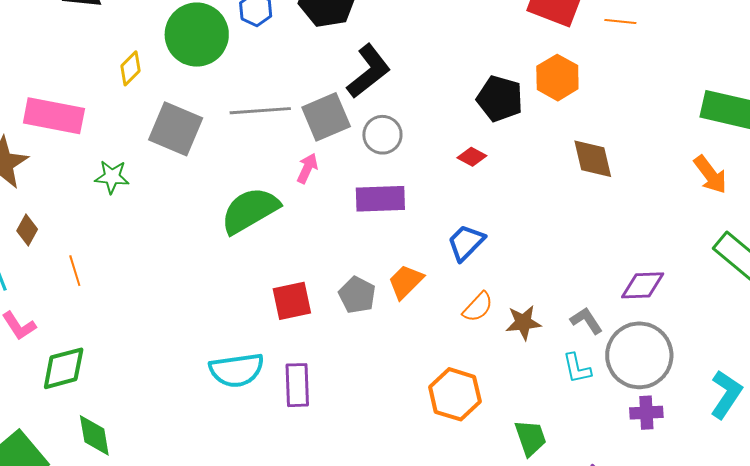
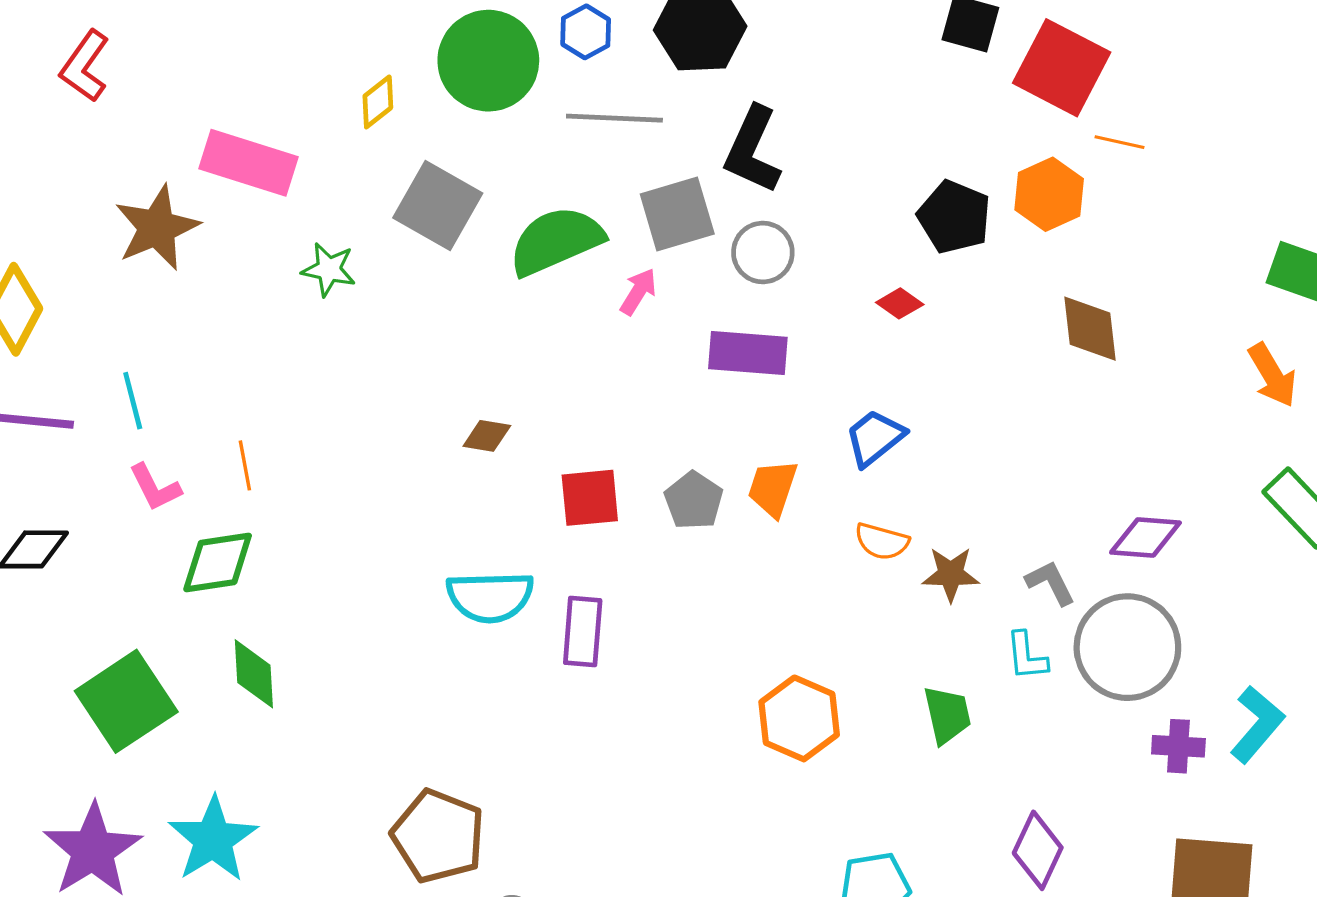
orange line: (620, 22) -> (1119, 142), moved
black L-shape: (369, 71) -> (753, 150), turned 146
gray line: (260, 111) -> (614, 118), moved
green semicircle: (250, 210) -> (556, 241), moved
brown diamond: (27, 230) -> (487, 436), moved, turned 64
orange line: (75, 271) -> (245, 465), moved
orange trapezoid: (406, 282) -> (773, 488), turned -33
orange semicircle: (478, 307) -> (882, 541), turned 56
orange hexagon: (455, 394) -> (799, 718), moved
purple cross: (646, 413) -> (1178, 746), moved
green trapezoid: (531, 438) -> (947, 715), moved

